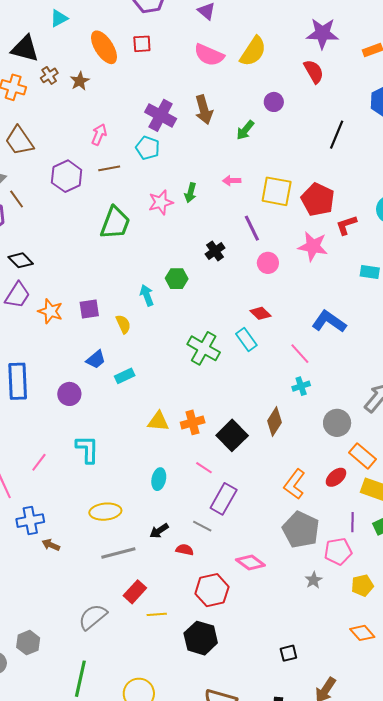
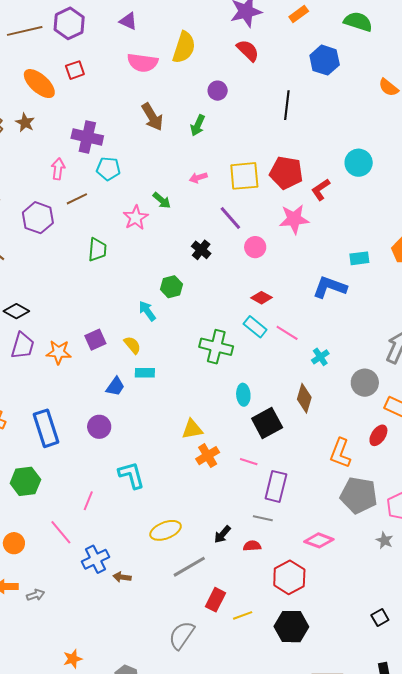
purple cross: (161, 115) -> (87, 137), moved
green arrow: (190, 193) -> (162, 200), turned -48
green trapezoid: (115, 223) -> (97, 250), size x0.7
cyan rectangle: (370, 272) -> (359, 258), moved
pink line: (300, 354) -> (287, 333), moved
cyan rectangle: (125, 376) -> (145, 373), moved, turned 42
orange cross: (193, 422) -> (208, 456), moved
black square: (232, 435) -> (267, 423), turned 32
cyan ellipse: (159, 479) -> (243, 395), moved

